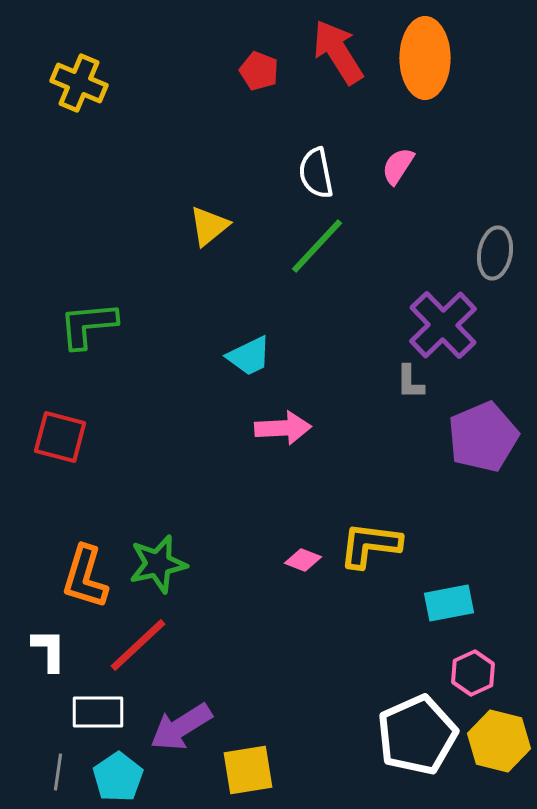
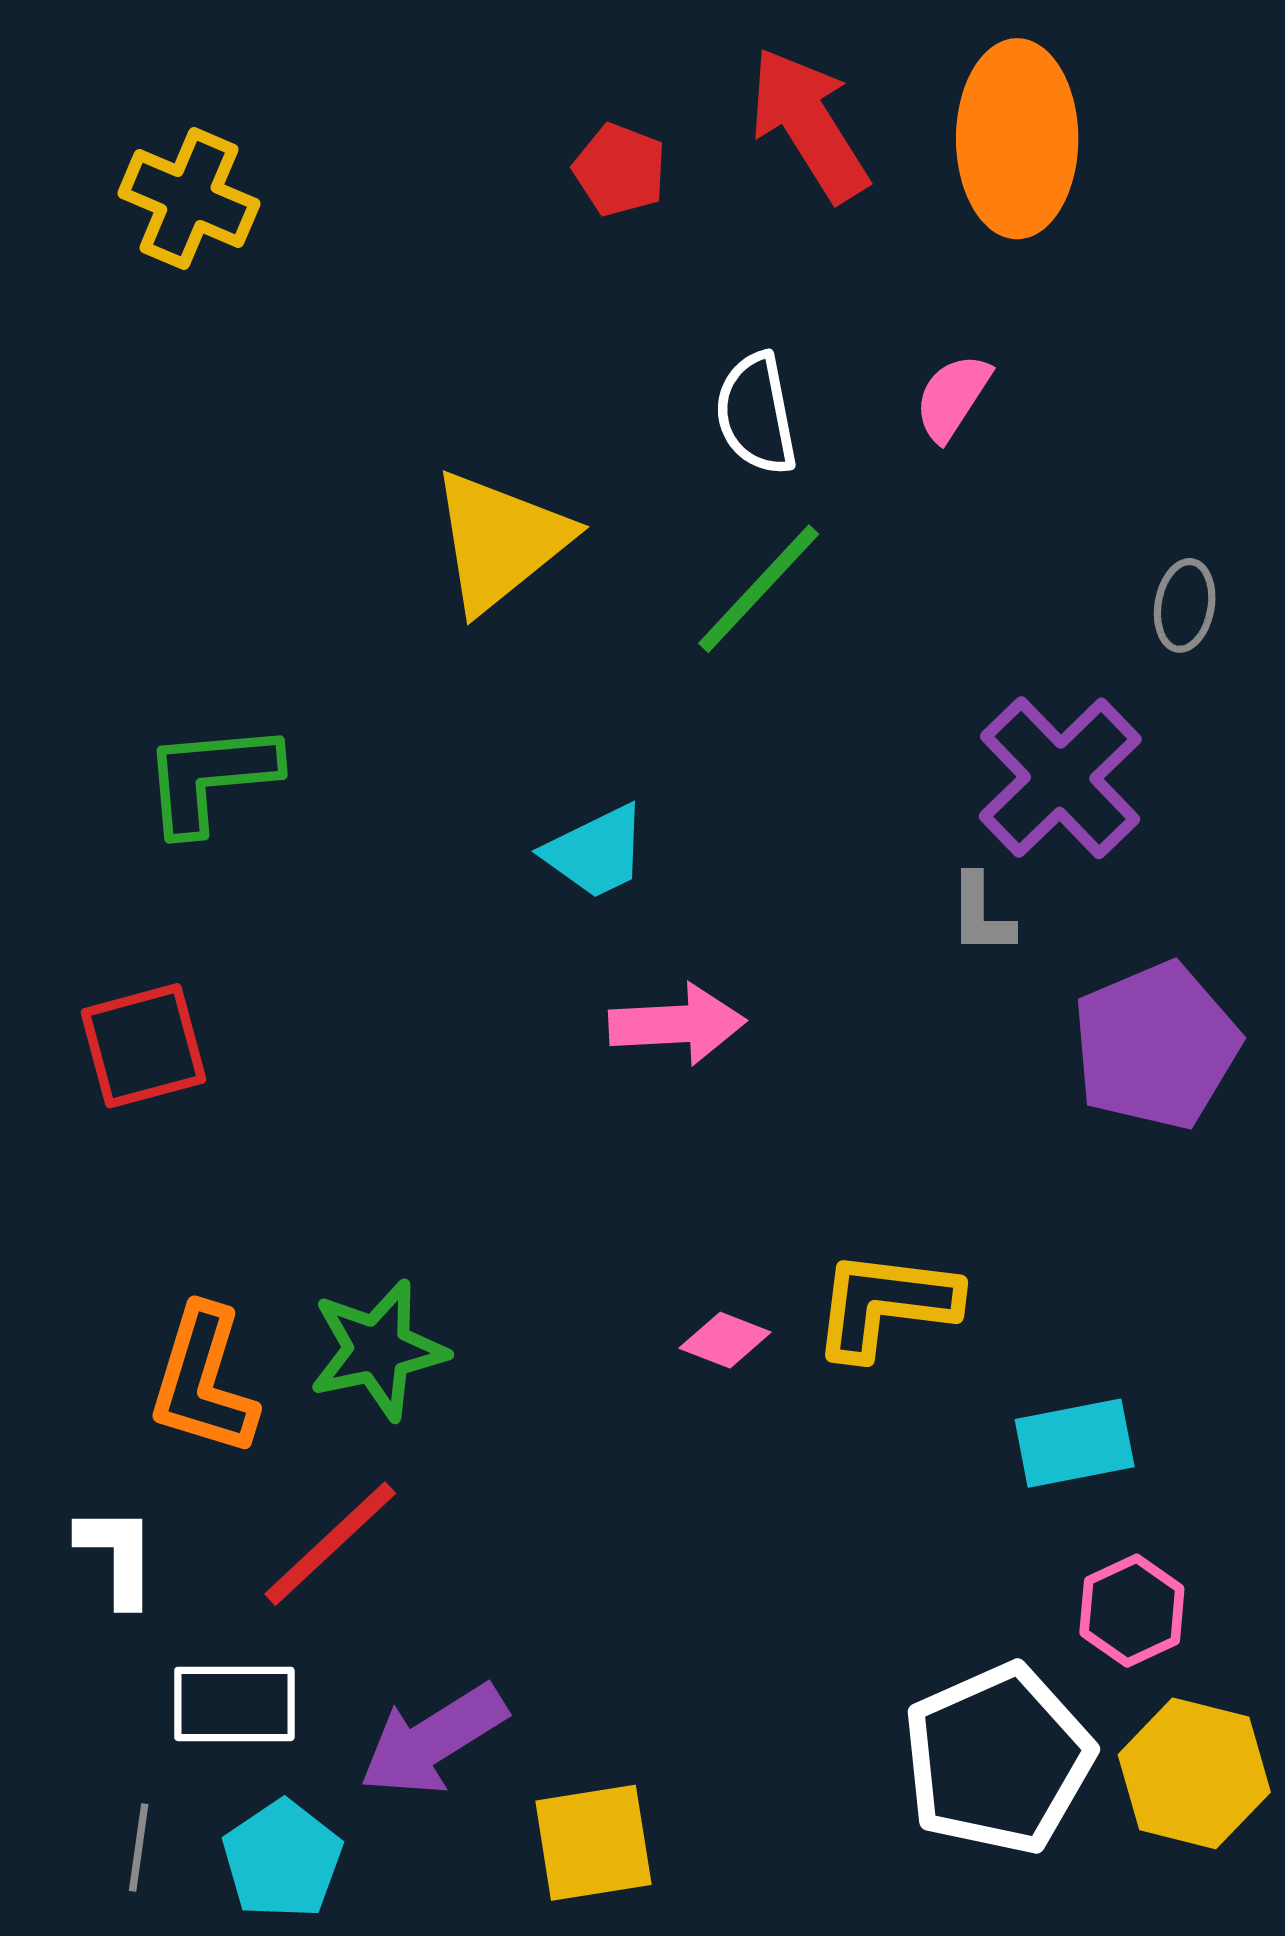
yellow triangle: (209, 226) -> (500, 541), size x1.5
gray ellipse: (495, 253) -> (1185, 605), size x0.7
red square: (60, 437) -> (143, 1046), turned -30

